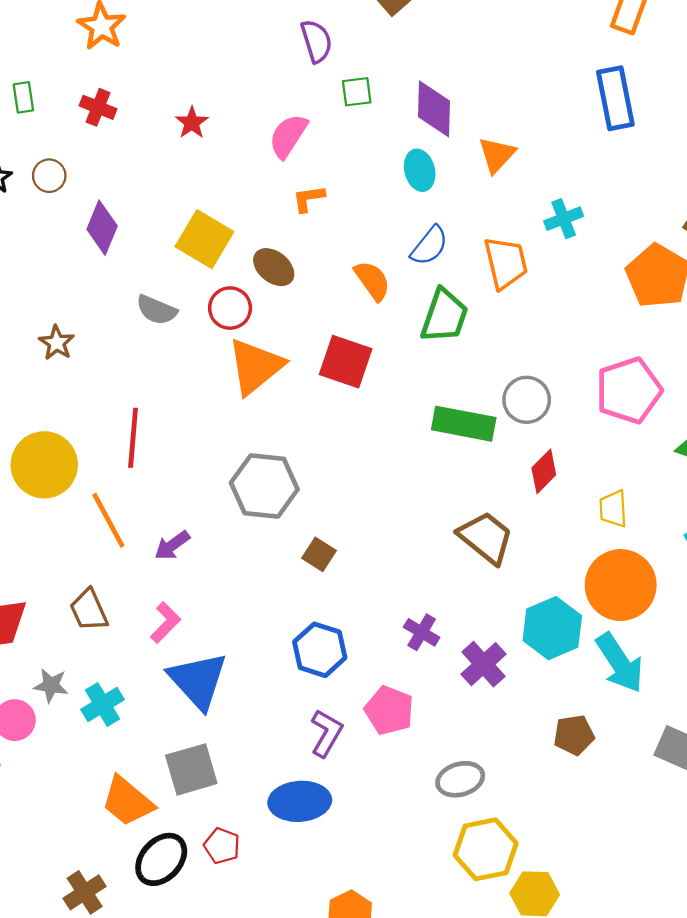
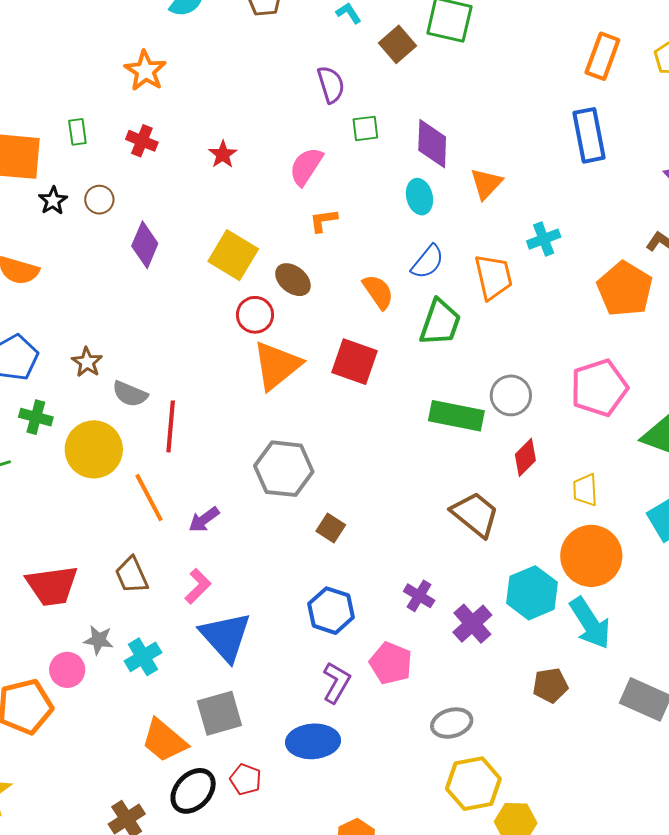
gray semicircle: (157, 310) -> (130, 394), moved
brown star: (57, 343) -> (87, 362), moved

